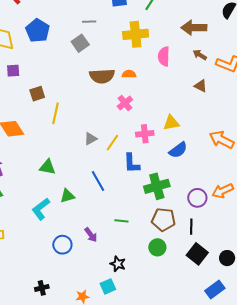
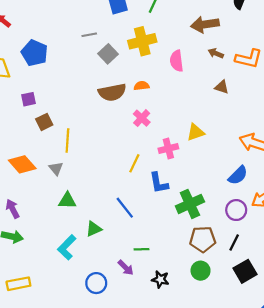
gray square: (80, 43) -> (108, 54), moved
purple square: (13, 71) -> (28, 99), moved
gray triangle: (91, 139) -> (56, 168), moved, turned -32
blue semicircle: (178, 150) -> (238, 175), moved
green line: (121, 221) -> (141, 249), moved
black line: (191, 227) -> (234, 243), turned 35
black square: (197, 254) -> (245, 271), turned 30
black star: (118, 264) -> (160, 279), moved

